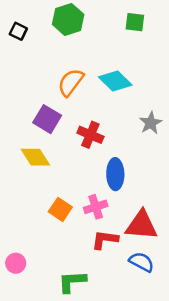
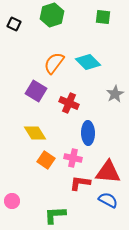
yellow diamond: (35, 157) -> (35, 133), moved
pink cross: (96, 207) -> (73, 158), turned 30

